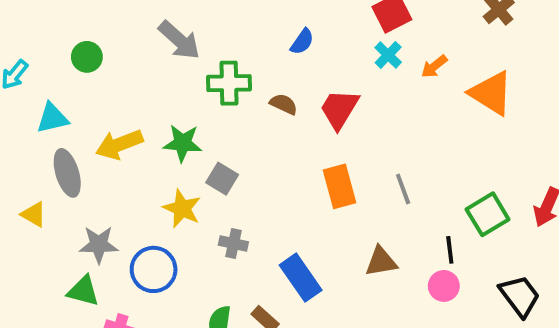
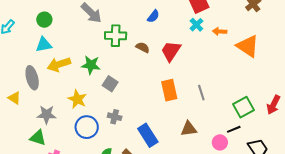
orange arrow: (434, 66) -> (220, 31), turned 40
cyan triangle: (52, 118) -> (44, 45), moved
yellow star: (182, 208) -> (77, 99), moved
black line: (450, 250) -> (234, 129), moved, turned 72
blue circle: (154, 269) -> (87, 127), moved

